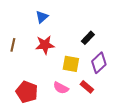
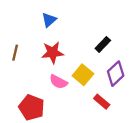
yellow square: (71, 64) -> (83, 75), turned 30
pink semicircle: (61, 88) -> (58, 82), moved

